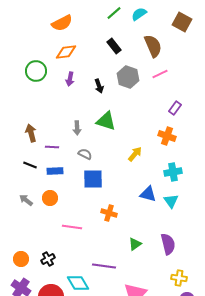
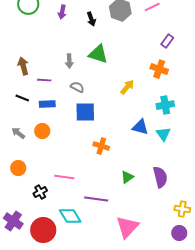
pink line: (72, 227) -> (64, 177), moved
orange circle: (21, 259) -> (18, 168), moved
yellow cross: (179, 278) -> (182, 209), moved

